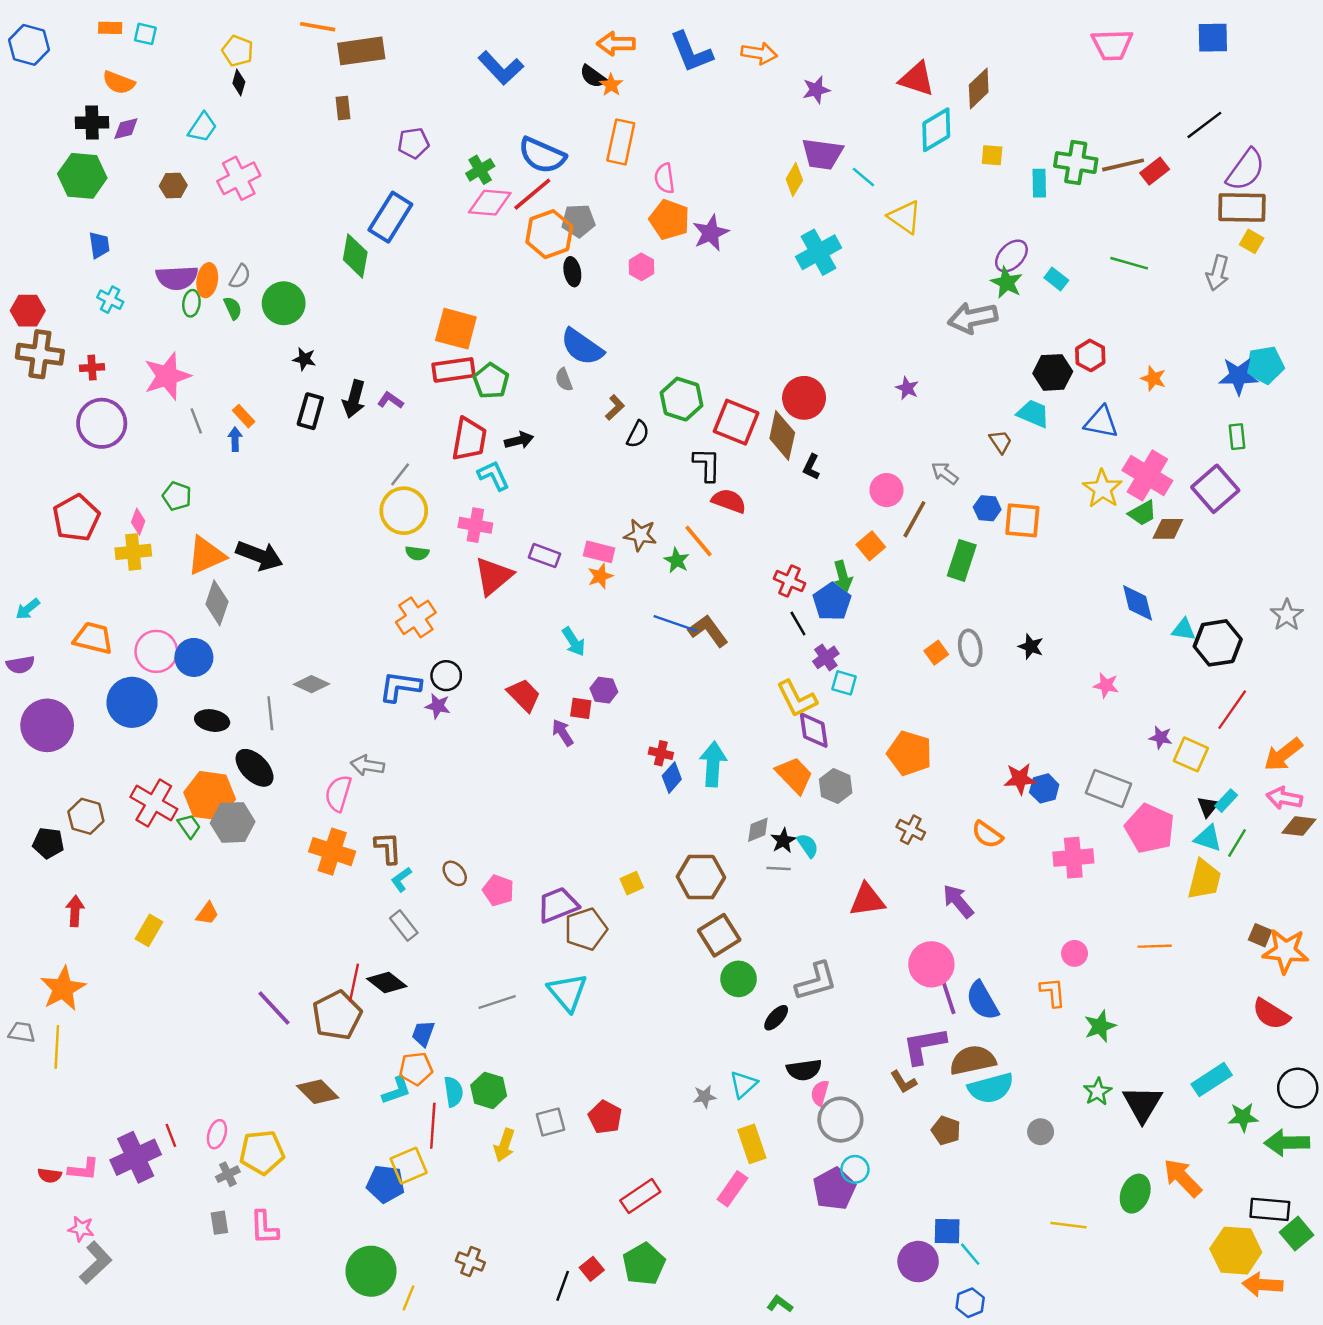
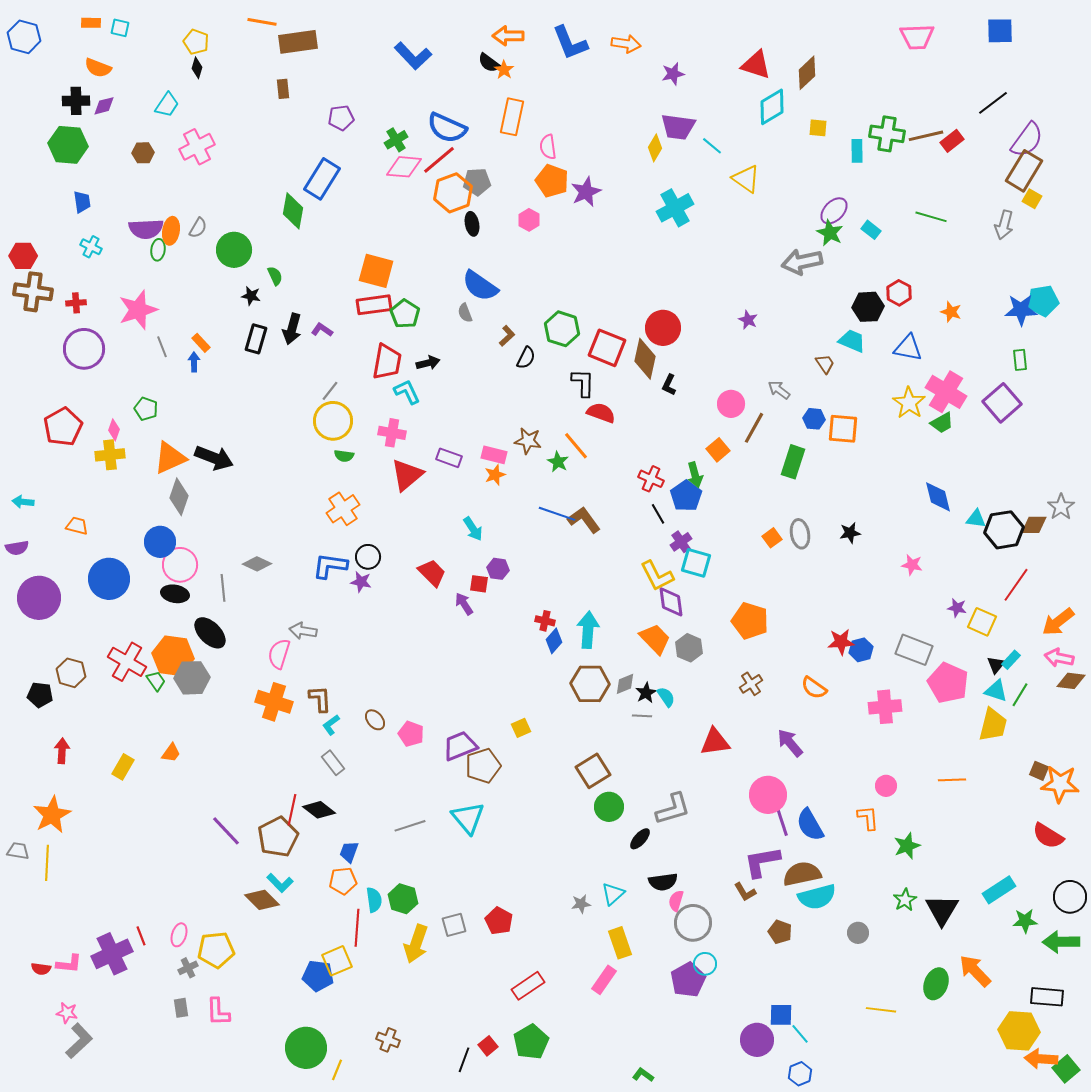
brown rectangle: (1242, 207) -> (1024, 171), turned -60
green semicircle: (233, 308) -> (275, 276), moved
brown diamond: (1168, 529) -> (1034, 525), moved
cyan arrow: (28, 609) -> (23, 502), turned 45
orange trapezoid: (93, 638) -> (77, 526), size x0.7
black star: (1031, 647) -> (850, 533), turned -30
pink circle: (156, 651) -> (180, 565), moved
cyan square: (844, 683) -> (696, 563), size x1.4
brown cross: (911, 830) -> (751, 684), turned 30
brown hexagon: (701, 877) -> (590, 684), moved
cyan L-shape: (396, 1090) -> (280, 883), moved, turned 64
yellow arrow: (504, 1145) -> (416, 944), size x1.4
green square: (1297, 1234) -> (1066, 1069), moved

